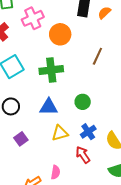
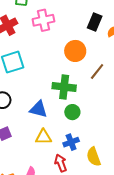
orange circle: (60, 34) -> (75, 51), moved
green cross: (51, 70) -> (64, 87), moved

